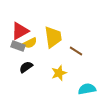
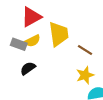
red triangle: (20, 31) -> (31, 17), moved
yellow star: (59, 73) -> (85, 75), moved

